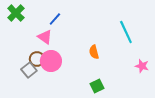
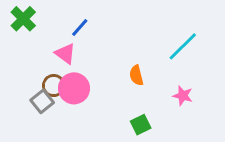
cyan line: (126, 32) -> (183, 46), turned 70
pink star: (142, 66) -> (183, 96), moved

